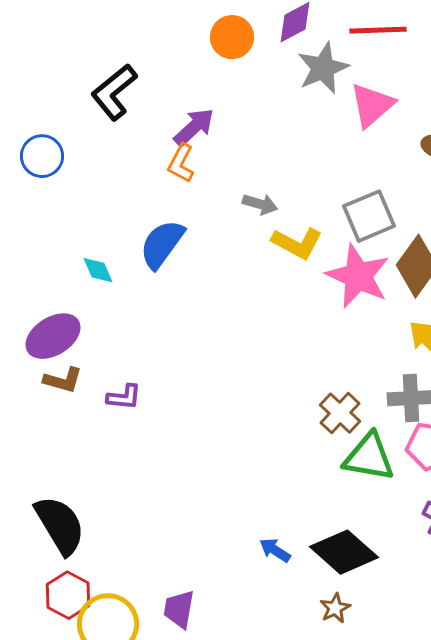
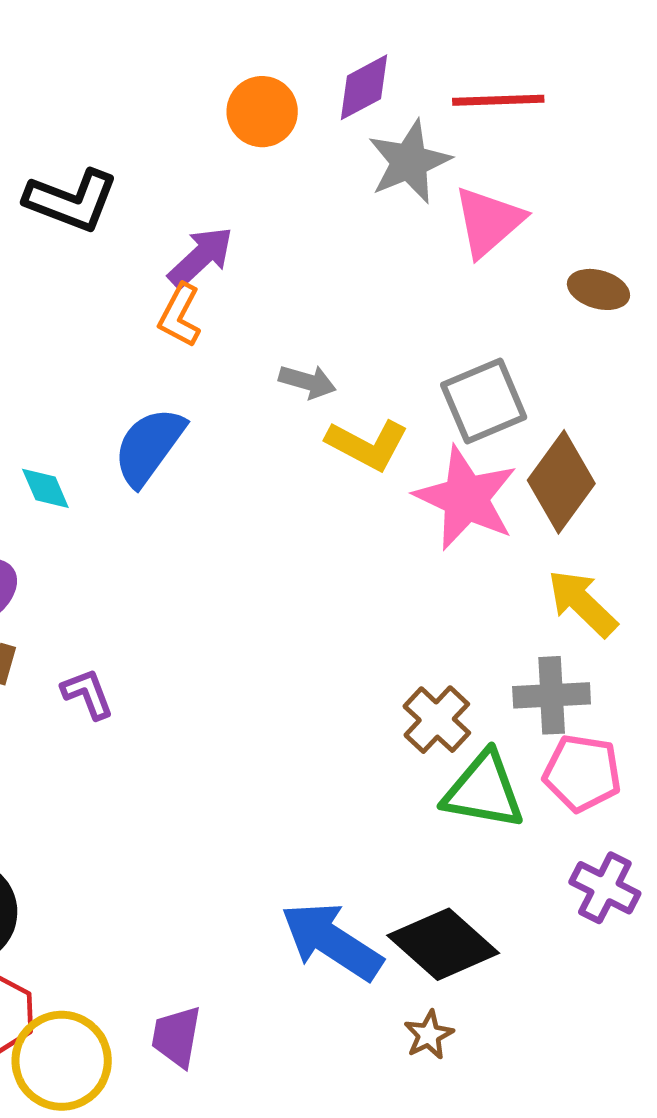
black L-shape: (114, 92) -> (71, 201), turned -120
purple L-shape: (124, 397) -> (88, 694), turned -117
blue arrow: (275, 550) -> (332, 941), size x2.0

